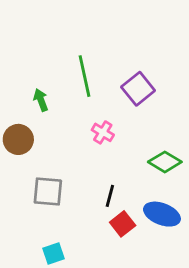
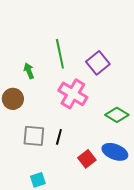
pink cross: (103, 132) -> (73, 94), size x1.8
black line: (110, 196) -> (59, 137), moved

